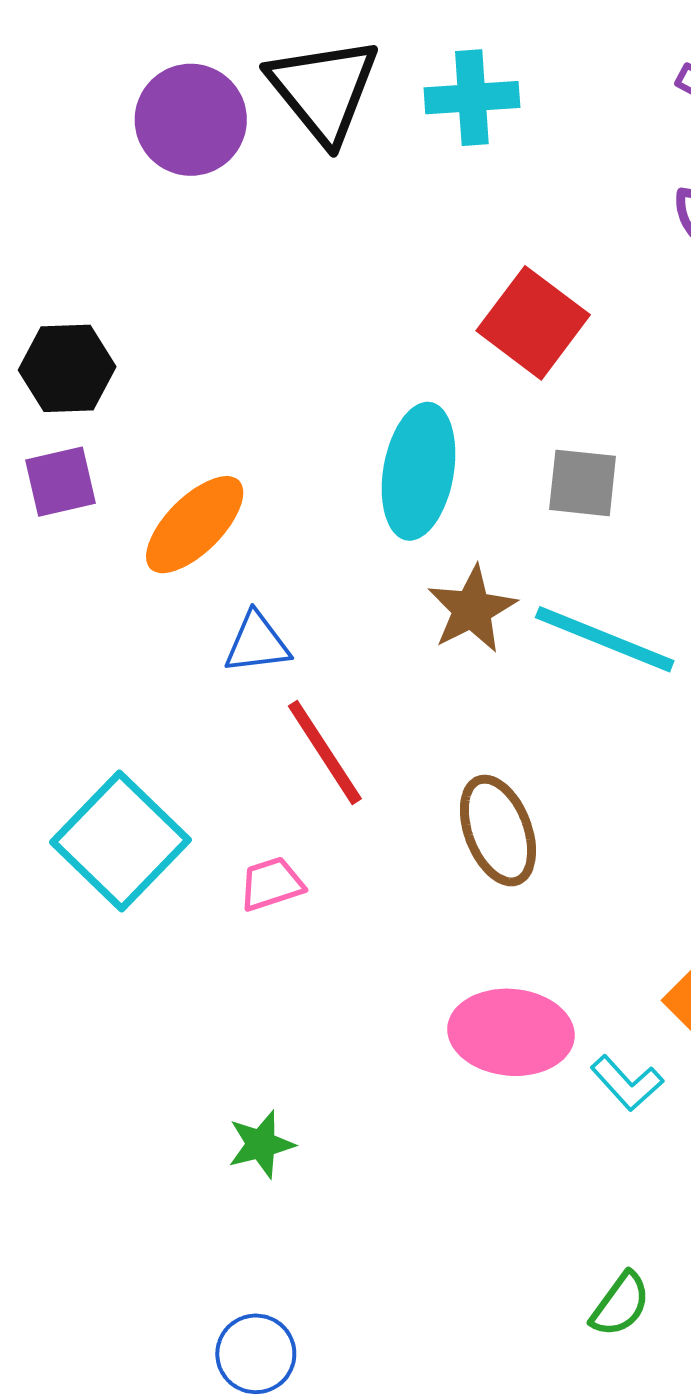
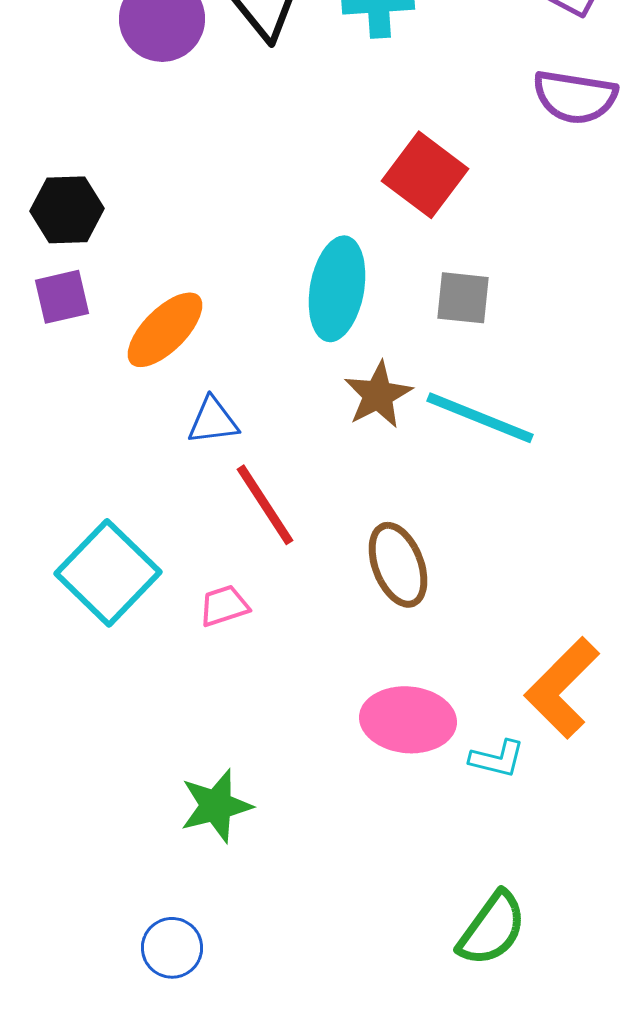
cyan L-shape: (627, 1083) -> (497, 759), turned -34
green star: (261, 1144) -> (216, 806), size x1.4
green semicircle: (620, 1304) -> (492, 929), size x1.5
blue circle: (256, 1354) -> (172, 948), moved

